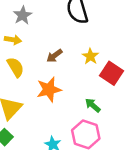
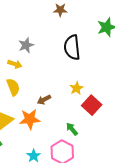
brown arrow: (54, 56) -> (44, 100), moved
orange star: (49, 89) -> (30, 119), moved

